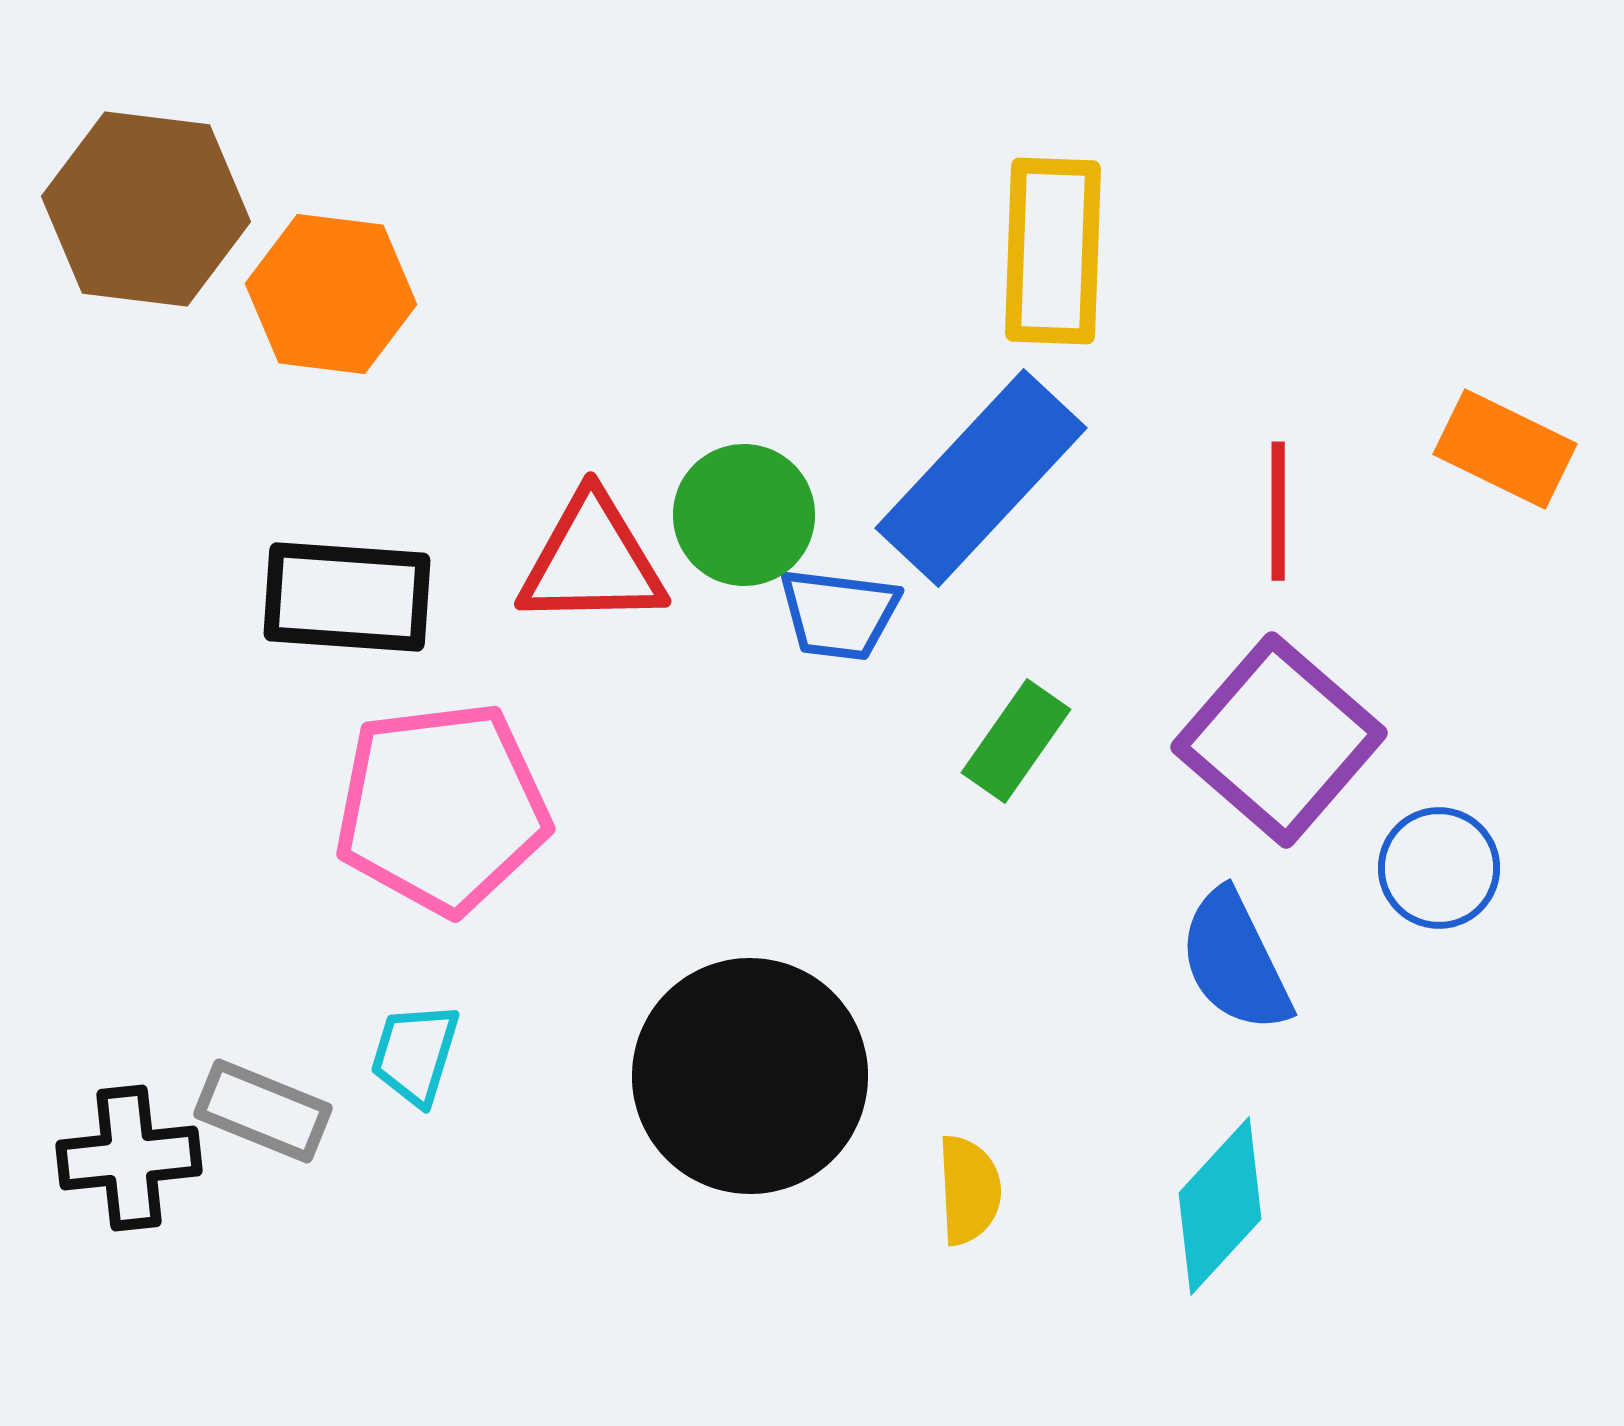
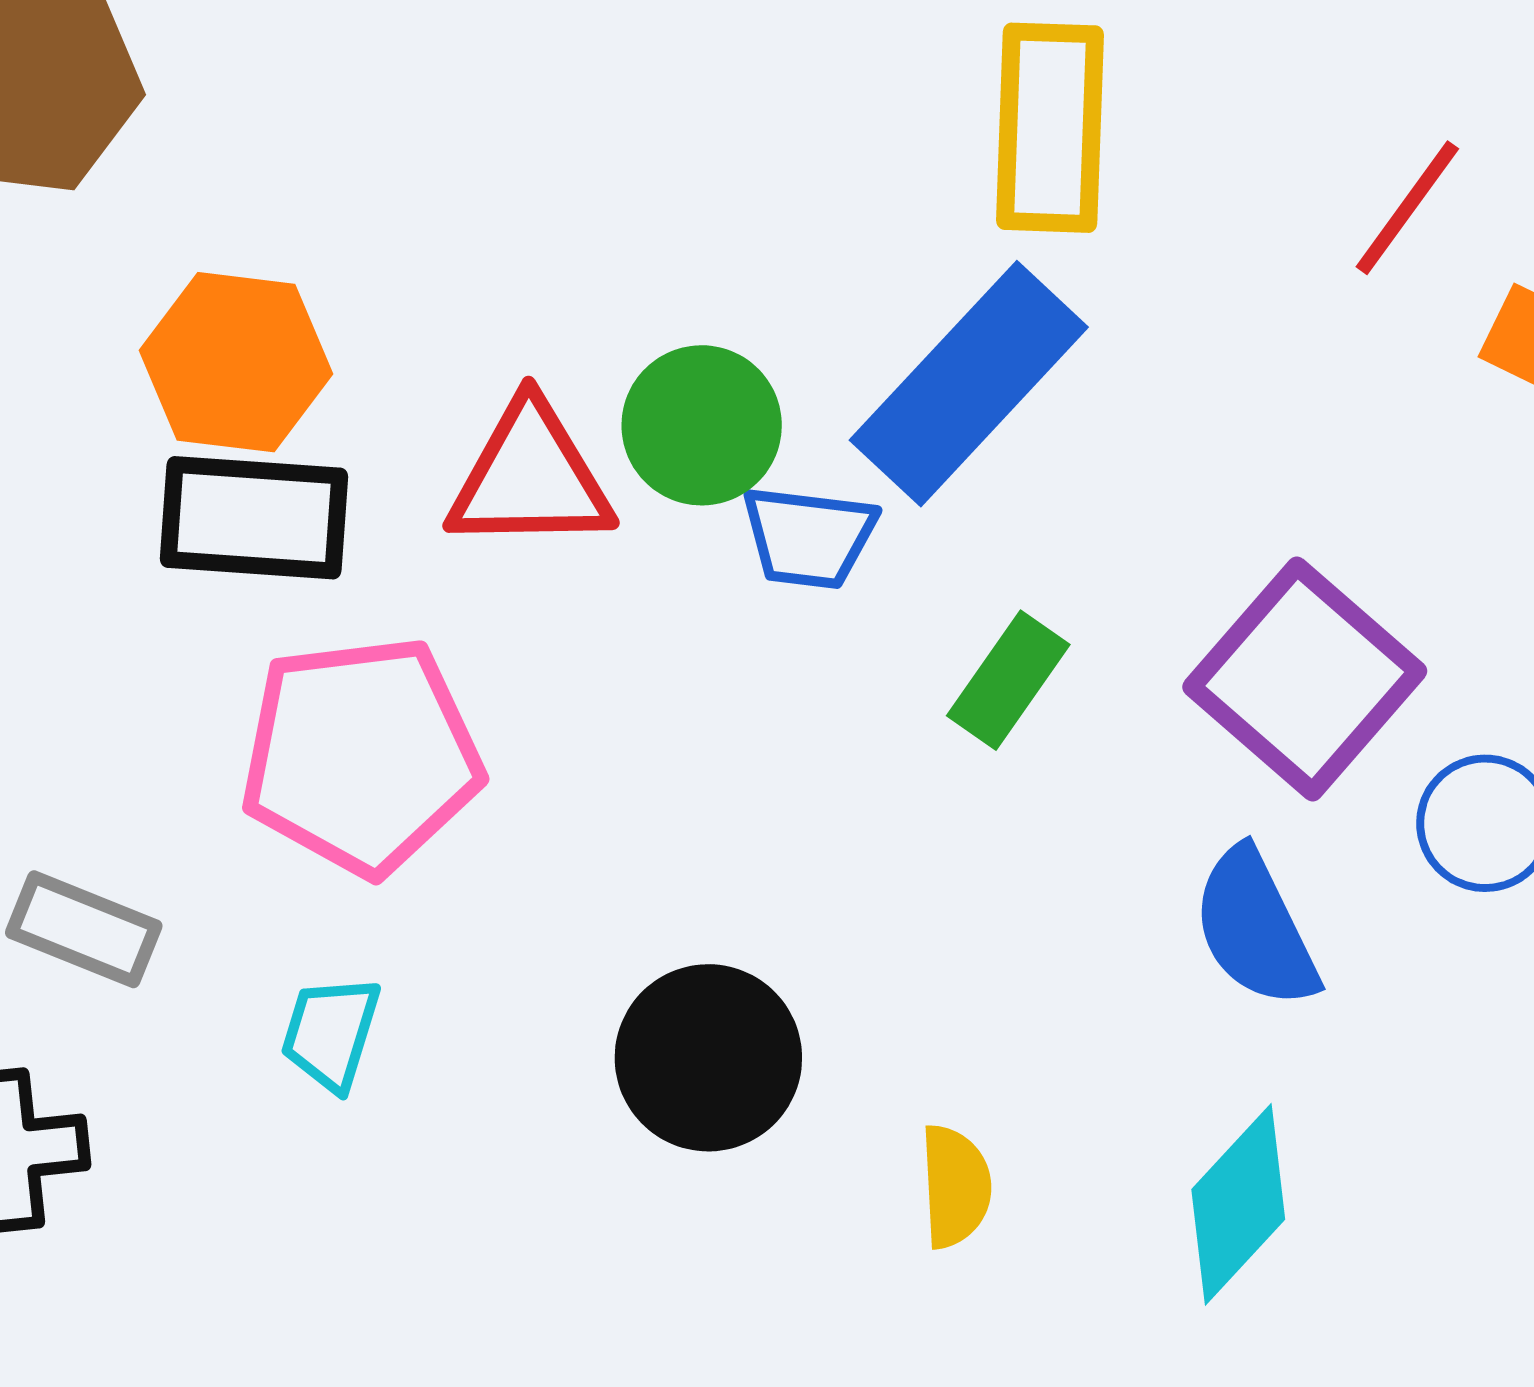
orange hexagon: (331, 294) -> (236, 362), moved
red line: (1278, 511) -> (1407, 208), moved, turned 36
black circle: (750, 1076) -> (708, 1058), size x0.7
gray rectangle: (263, 1111) -> (84, 929), moved

